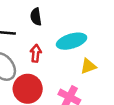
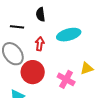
yellow triangle: (88, 66) -> (87, 68), moved

